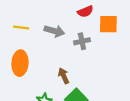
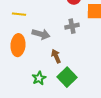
gray arrow: (54, 31) -> (41, 34), moved

